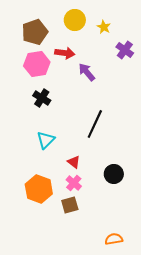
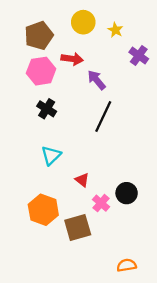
black line: (95, 124) -> (103, 117), moved
pink cross: (74, 183) -> (101, 203), moved
brown square: (70, 205) -> (78, 228), size x1.4

